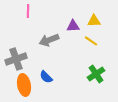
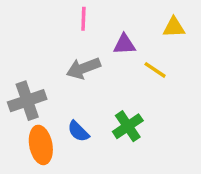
pink line: (28, 11) -> (83, 19), moved
yellow triangle: (94, 21) -> (174, 27), moved
green cross: (96, 74) -> (128, 126), moved

